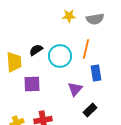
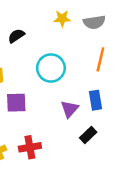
orange line: (86, 49) -> (100, 59), moved
black semicircle: (36, 50) -> (16, 36), moved
blue rectangle: (96, 73) -> (96, 100), moved

